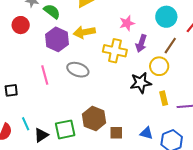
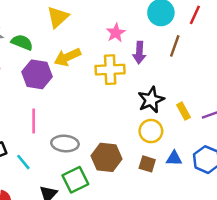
yellow circle: (159, 66) -> (151, 131), moved
gray ellipse: (78, 70) -> (65, 144), moved
pink line: (45, 75) -> (34, 121), turned 30
cyan line: (26, 124) -> (23, 162), moved
brown square: (116, 133) -> (147, 164), moved, turned 32

